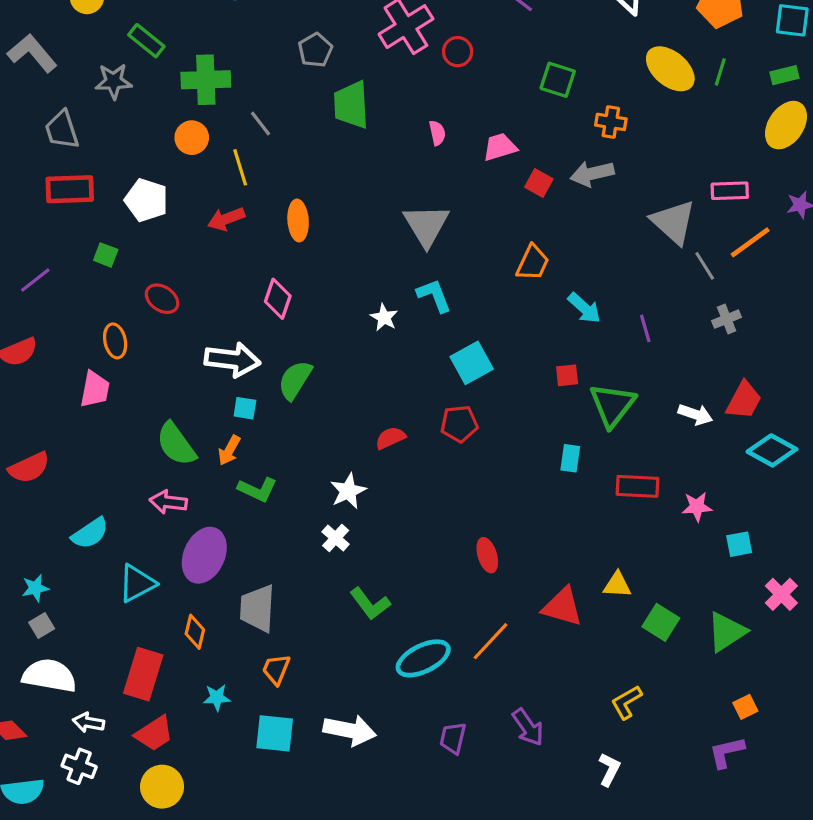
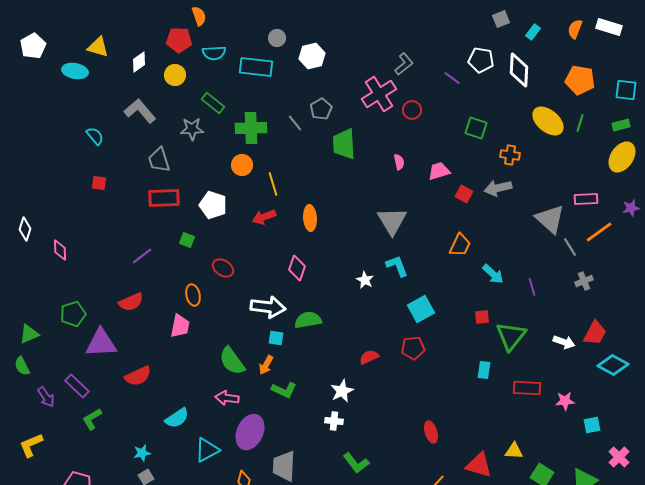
gray line: (261, 124) -> (295, 123), moved
green semicircle: (295, 380) -> (308, 320), turned 48
white cross: (336, 538) -> (334, 421), turned -36

